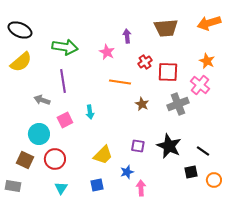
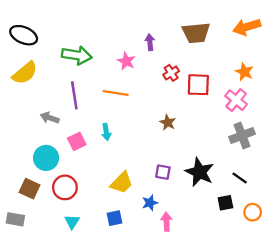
orange line: (120, 82) -> (116, 93), moved
gray cross: (178, 104) -> (242, 135), moved

